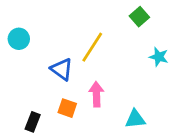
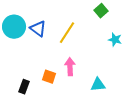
cyan circle: (19, 39) -> (14, 27), size x1.5
blue triangle: (62, 69) -> (38, 29), moved

